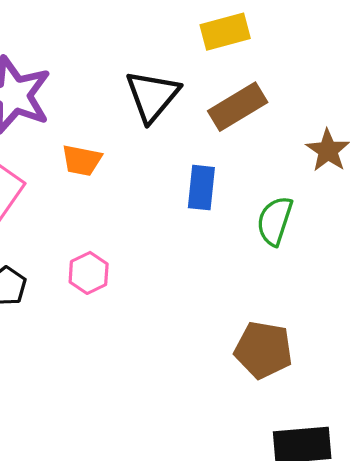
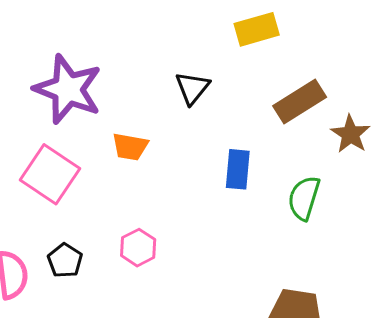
black triangle: (152, 96) -> (192, 88), size x0.7
brown rectangle: (238, 107) -> (300, 101), moved

